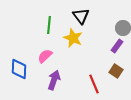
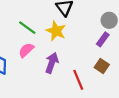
green line: (49, 25) -> (27, 28), moved, turned -60
purple arrow: (54, 80) -> (52, 63), moved

